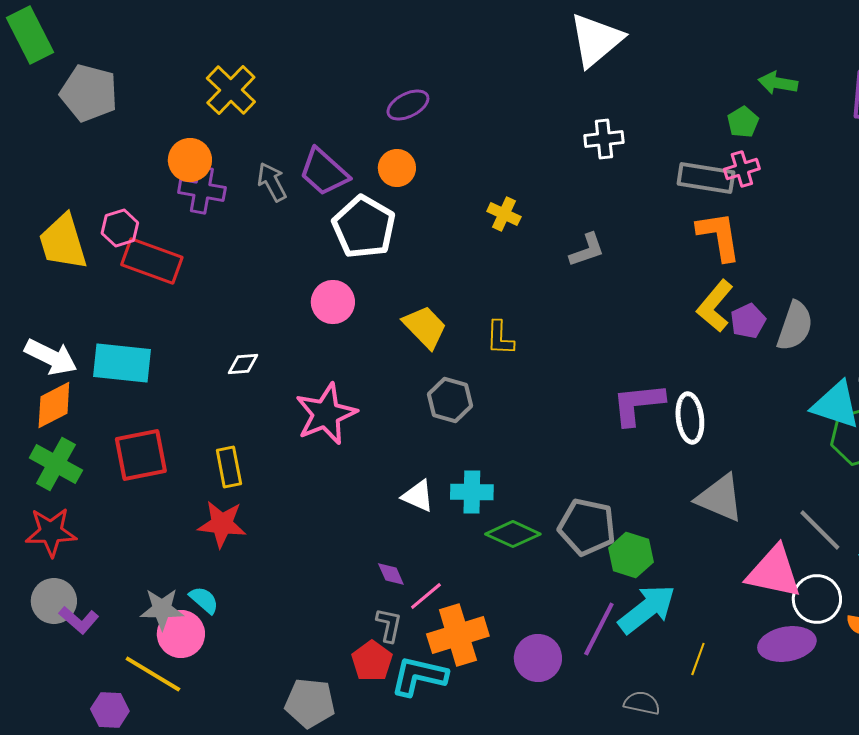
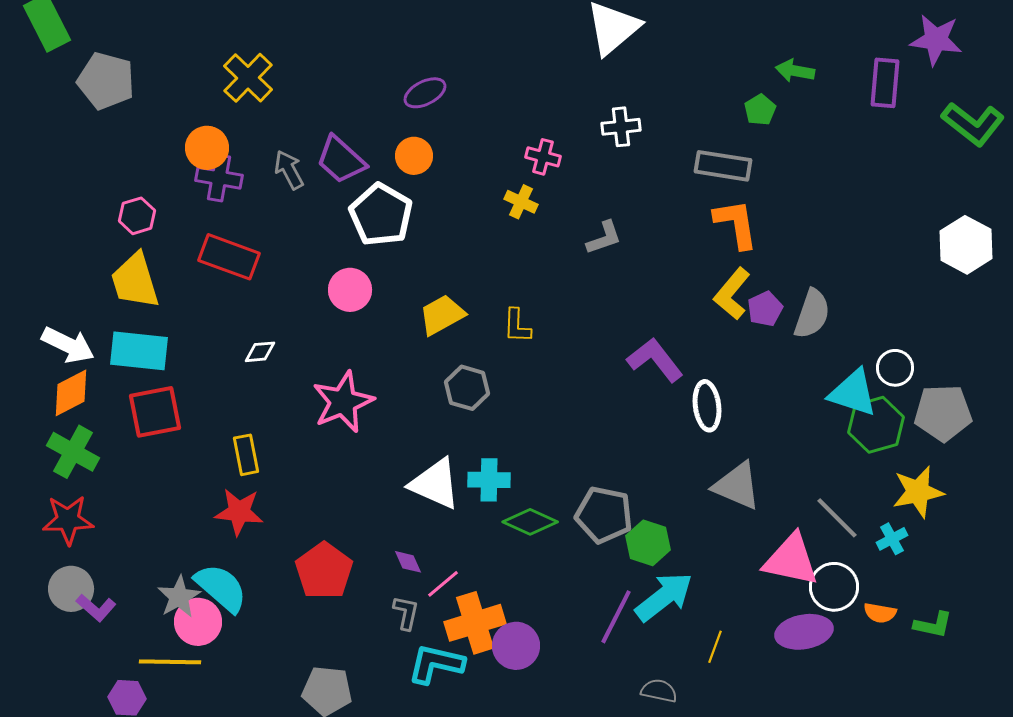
pink cross: (742, 169) -> (543, 157), moved, turned 32
yellow trapezoid: (63, 242) -> (135, 281), moved
red rectangle: (152, 261) -> (229, 257), moved
yellow trapezoid: (425, 327) -> (442, 315), turned -75
purple L-shape: (638, 404) -> (655, 360), moved, turned 58
red square: (141, 455) -> (155, 412), moved
white triangle: (418, 496) -> (435, 484), size x1.6
cyan semicircle: (204, 600) -> (221, 588), size x1.8
gray star: (162, 609) -> (179, 597), turned -30
purple circle: (538, 658) -> (516, 646), moved
red pentagon: (372, 661) -> (324, 571), moved, size x1.4
yellow line: (153, 674) -> (170, 662), turned -30

